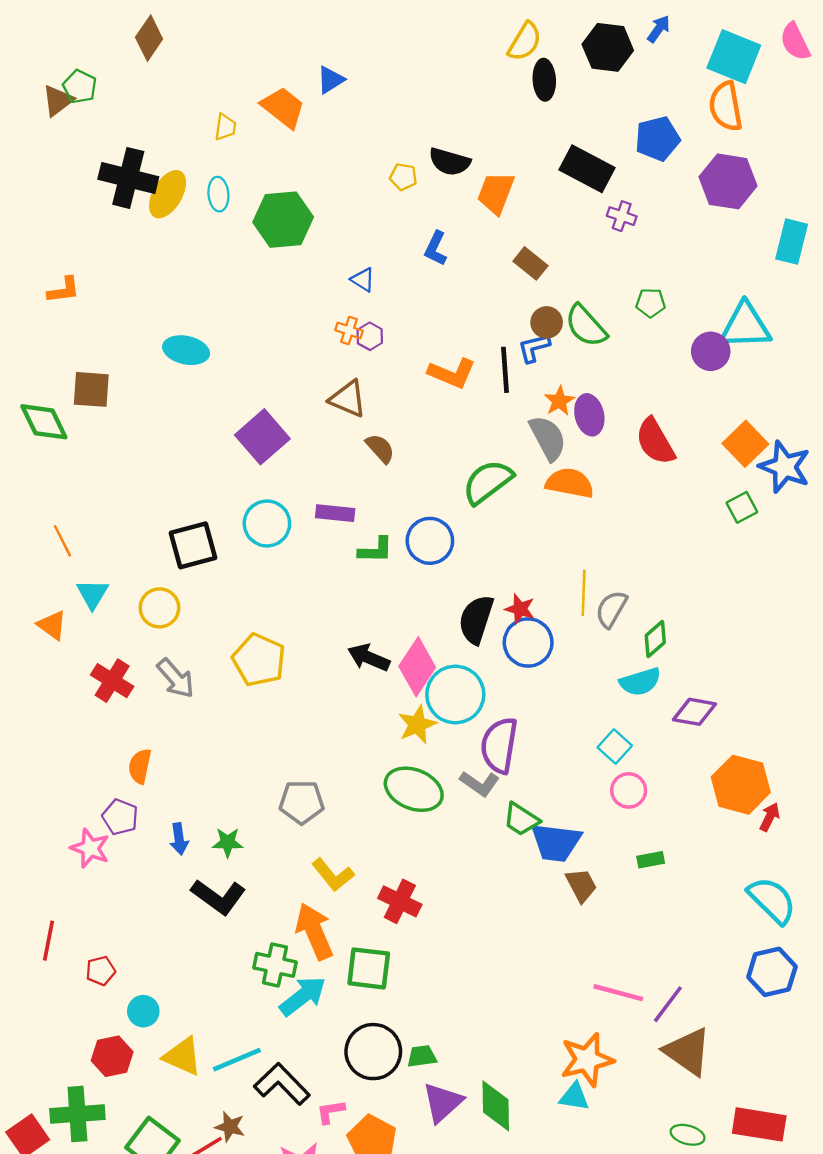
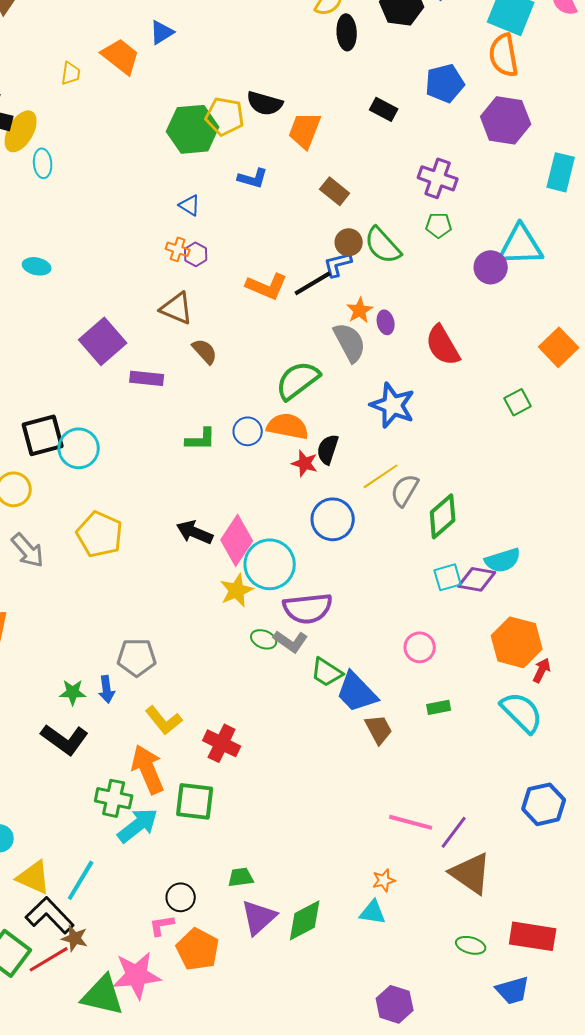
black rectangle: (587, 169) -> (384, 109), size x0.6
yellow pentagon: (403, 177) -> (225, 116), size x1.6
cyan ellipse: (218, 194) -> (43, 163), moved
purple cross: (622, 216) -> (438, 178), moved, size x1.5
green hexagon: (283, 220) -> (193, 129), moved
blue L-shape: (436, 248) -> (253, 178), turned -100
cyan ellipse: (186, 350) -> (37, 266), size x0.7
black line: (505, 370) -> (313, 283), turned 63
purple ellipse: (589, 415) -> (386, 322), size x0.7
orange square: (745, 444) -> (559, 347), moved
blue star: (785, 467) -> (393, 405), moved
orange semicircle: (570, 483) -> (288, 426), moved
purple rectangle: (335, 513) -> (147, 378), moved
cyan circle: (267, 523) -> (79, 448), moved
blue circle: (430, 541) -> (248, 431), size x0.7
yellow line: (584, 593) -> (381, 476), turned 54
red star: (520, 609) -> (305, 463), moved
black semicircle: (476, 619) -> (328, 449), moved, size x0.7
green diamond: (655, 639) -> (443, 516), size x1.4
cyan semicircle: (640, 682) -> (503, 560), moved
purple semicircle: (499, 745) -> (308, 608), turned -105
cyan square: (615, 747) -> (448, 577), moved, turned 32
green ellipse: (414, 789) -> (264, 639), moved, size x0.5
blue arrow: (179, 839) -> (107, 689), moved
blue trapezoid: (556, 842) -> (357, 692), turned 39
cyan semicircle: (772, 900) -> (522, 712), moved
black circle: (373, 1052) -> (181, 897), moved, size x0.6
cyan line: (237, 1060) -> (81, 880), turned -36
orange star: (587, 1060) -> (384, 880), size x0.5
black L-shape: (282, 1084) -> (50, 915), moved
green diamond: (496, 1106) -> (305, 920), turned 63

